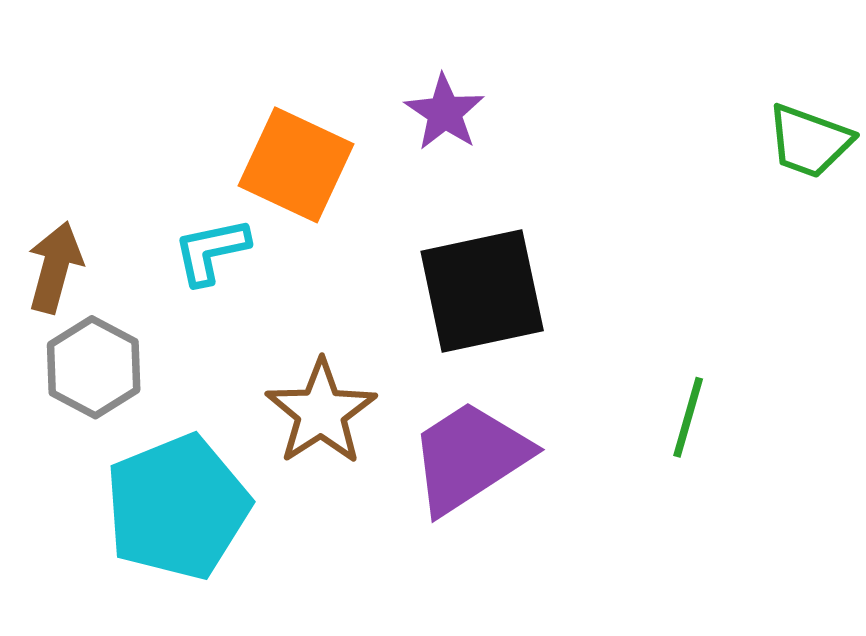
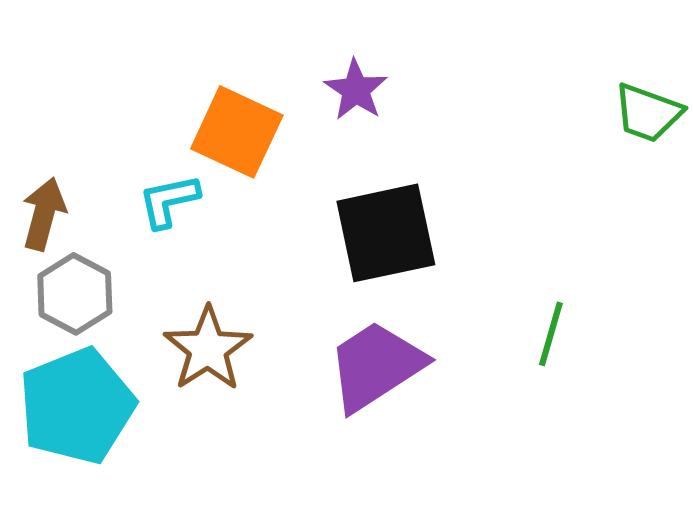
brown star: (321, 412) -> (208, 349), moved
cyan pentagon: (177, 507) -> (77, 406), moved

